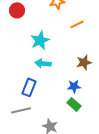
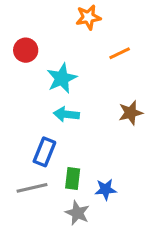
red circle: (17, 10) -> (26, 50), moved
blue star: (74, 86) -> (106, 189), moved
green rectangle: (74, 104) -> (73, 179), moved, turned 56

